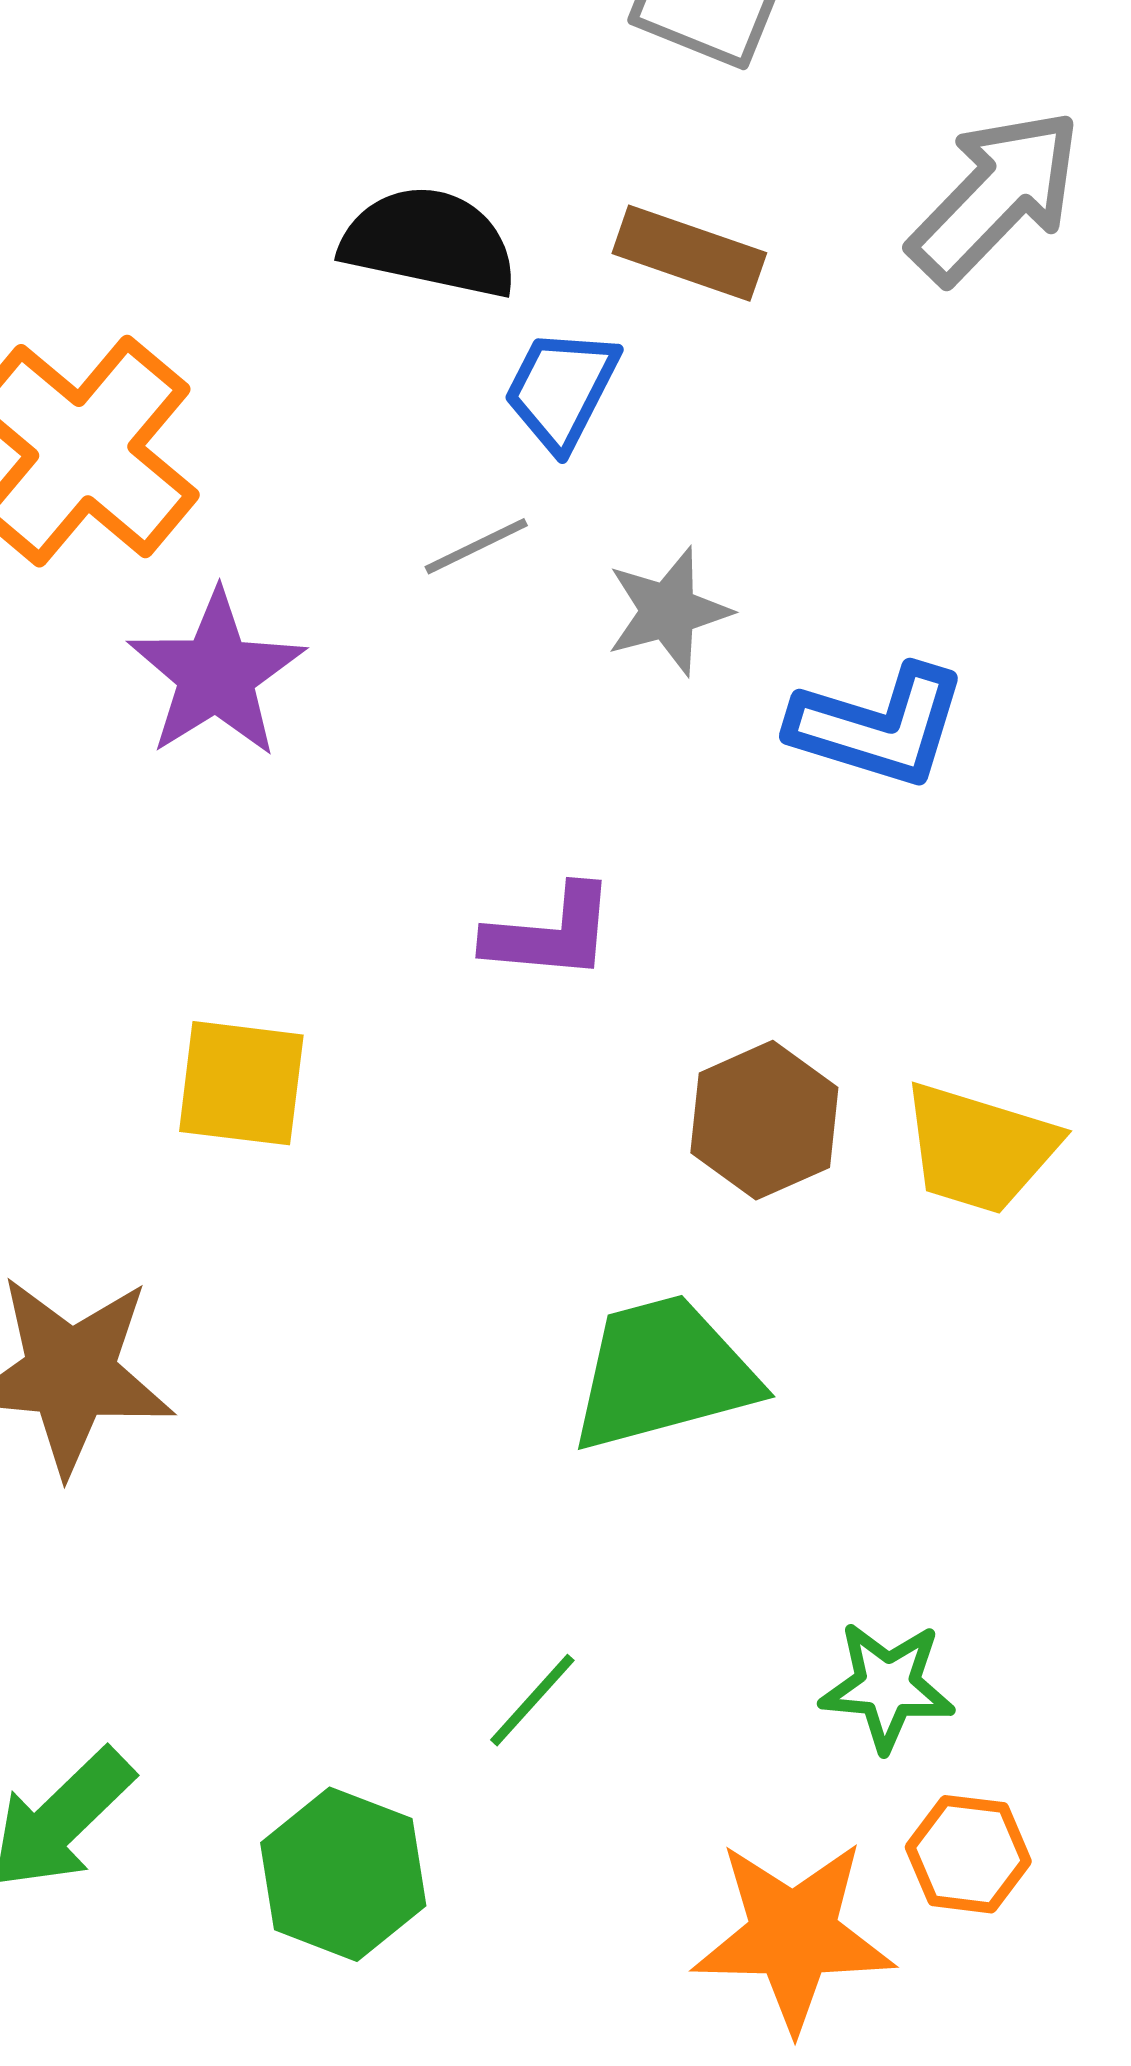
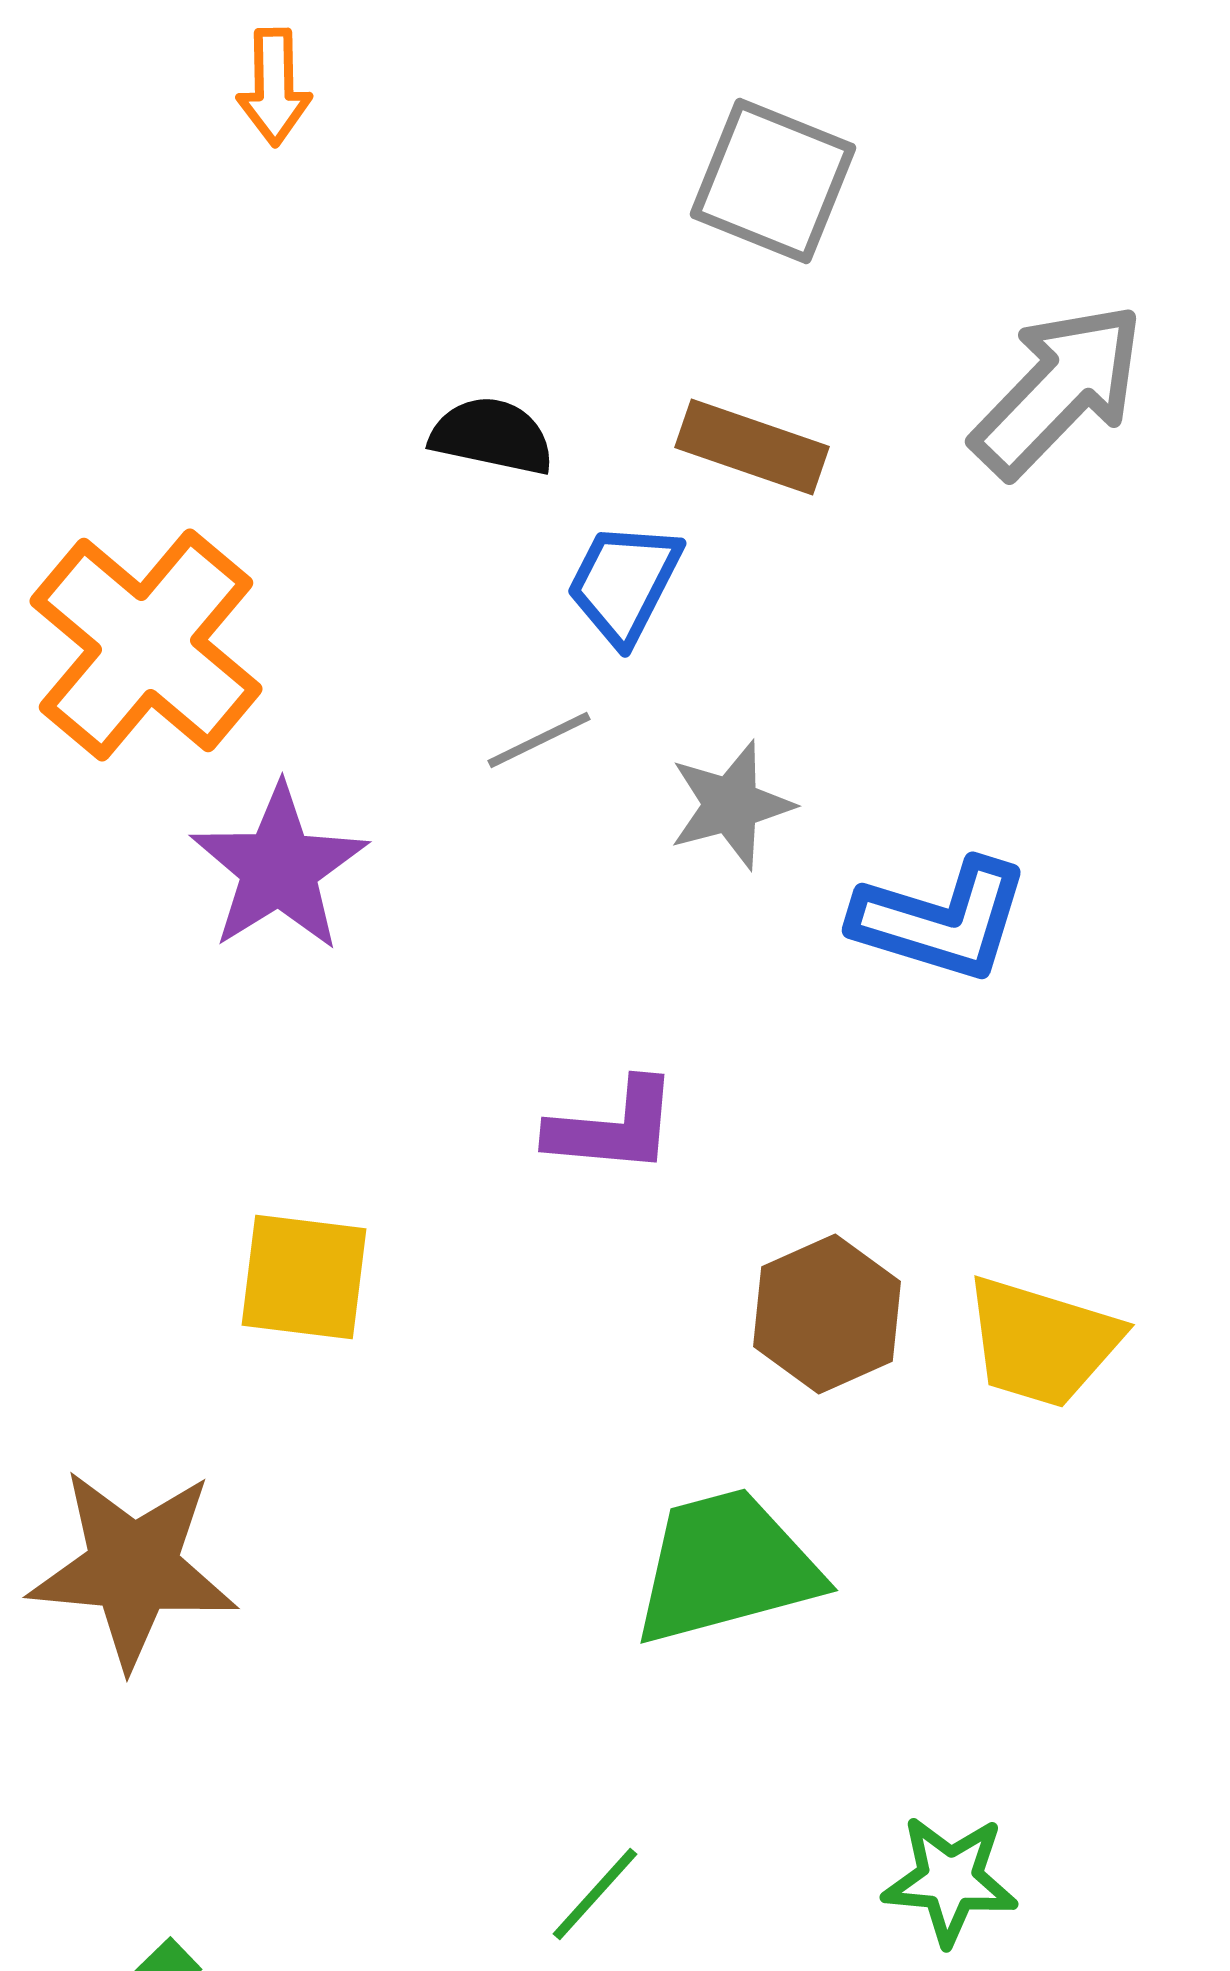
black semicircle: (429, 242) -> (492, 436), size x0.7

